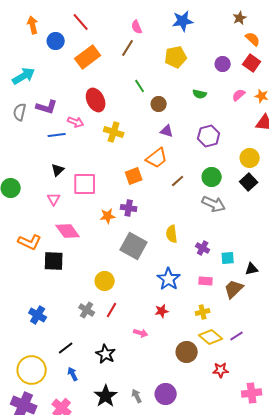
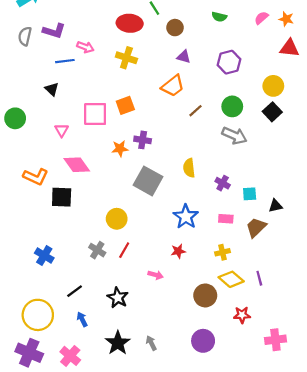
red ellipse: (96, 100) -> (130, 23), moved, turned -60
black triangle: (58, 170) -> (52, 89), moved, turned -32
orange square: (134, 176) -> (125, 105), moved
purple line: (237, 336) -> (259, 278), turned -72
purple circle: (166, 394) -> (203, 341), moved

